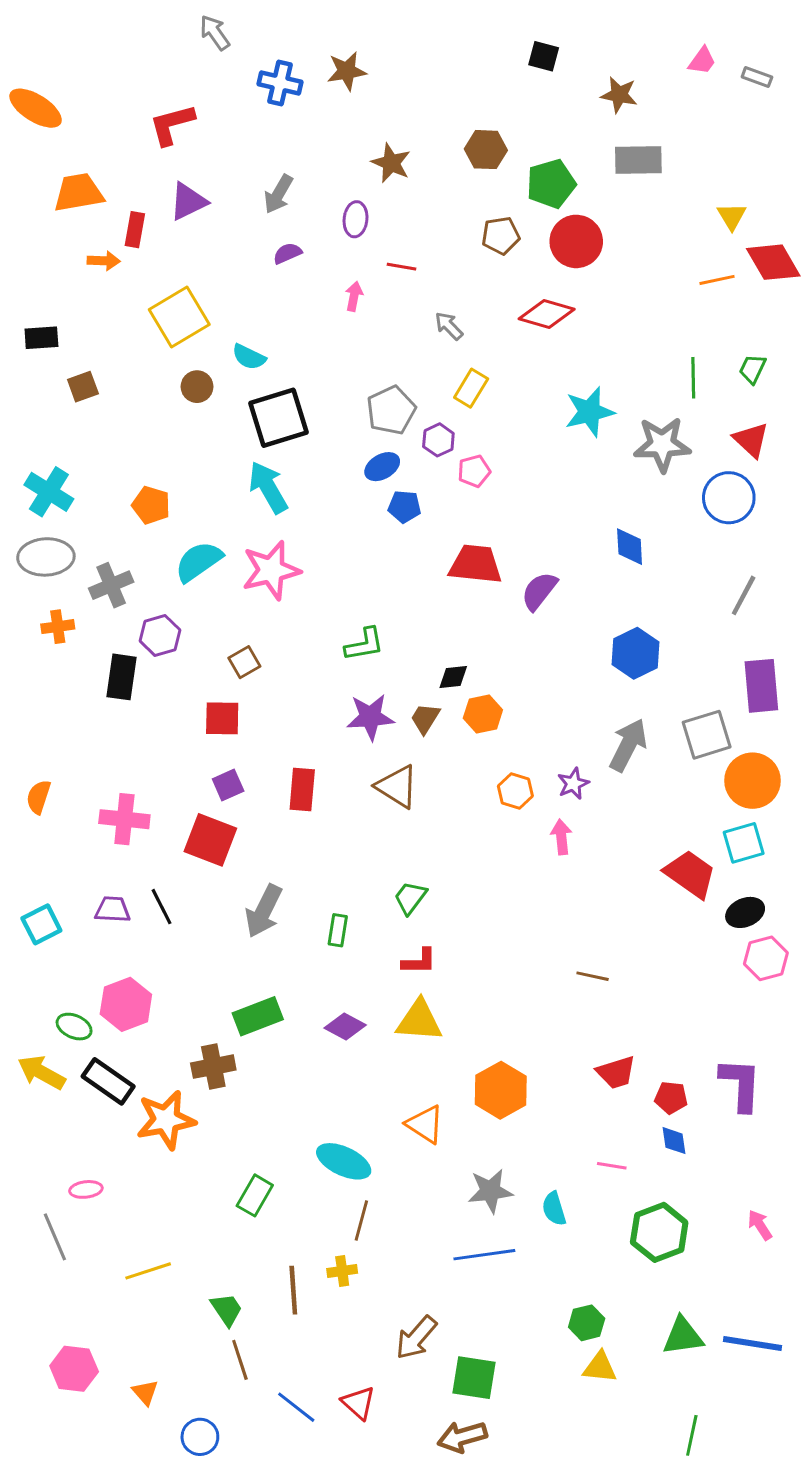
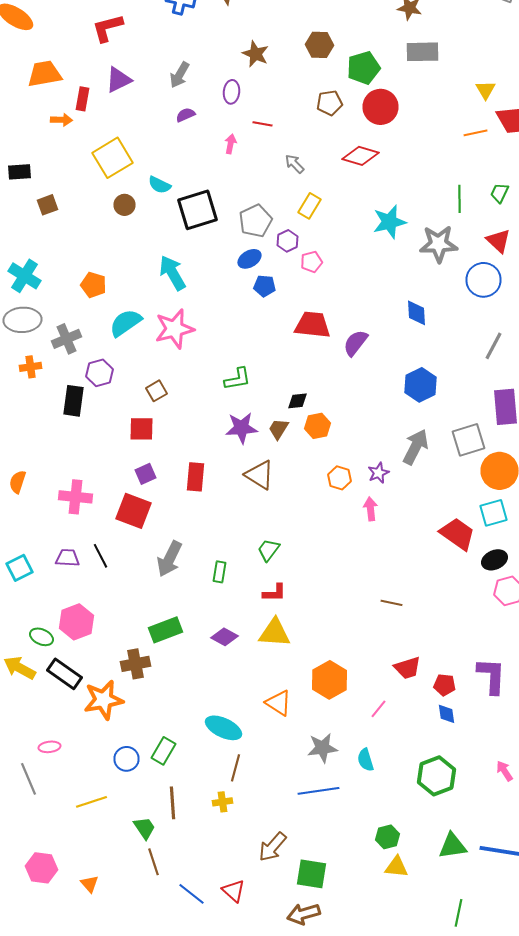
black square: (278, 418) -> (198, 210), moved
pink line: (612, 1166) -> (378, 709), moved, turned -60
brown line: (293, 1290) -> (172, 803), moved
blue circle: (200, 1437) -> (126, 759), moved

